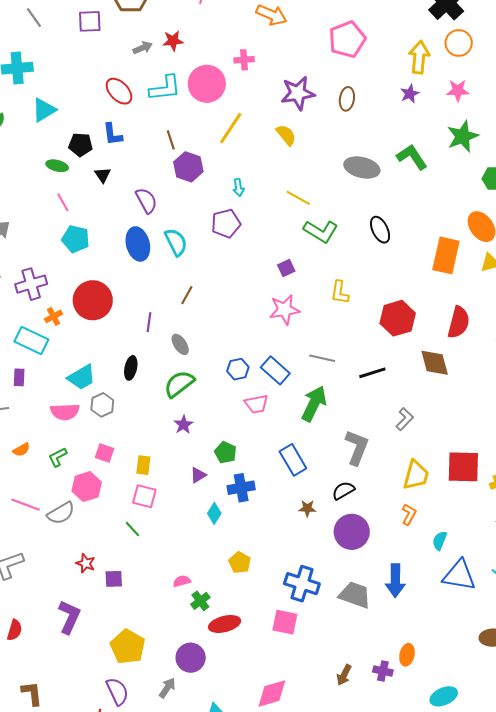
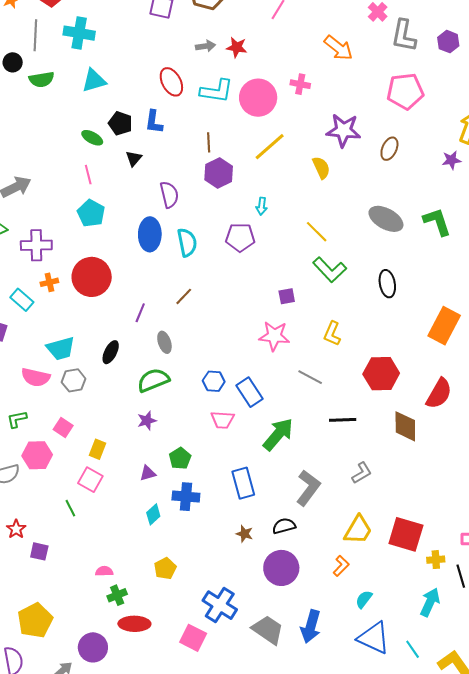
cyan rectangle: (31, 340) -> (22, 300), size x0.7
gray line: (322, 358) -> (310, 377), moved

